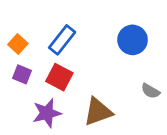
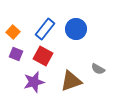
blue circle: (133, 40) -> (76, 29), moved
gray semicircle: (150, 91) -> (98, 69), moved

